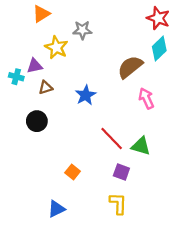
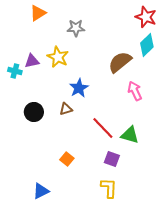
yellow star: (56, 47) -> (58, 57), moved
brown triangle: (46, 88) -> (66, 109), moved
blue triangle: (56, 209) -> (41, 191), moved

